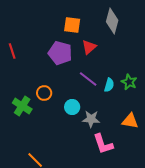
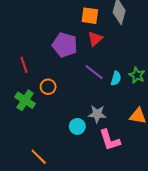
orange square: (72, 25) -> (90, 16), moved
red line: (12, 51) -> (24, 65), moved
cyan circle: (72, 107) -> (77, 126), moved

